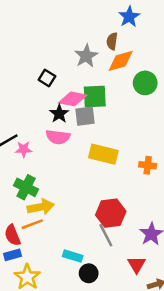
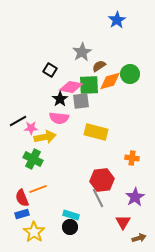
brown semicircle: (112, 41) -> (99, 66), moved, turned 48
orange diamond: (121, 61) -> (110, 81), moved
orange cross: (148, 165) -> (132, 158), moved
yellow arrow: (41, 207) -> (45, 137), moved
black circle: (89, 273) -> (70, 227), moved

